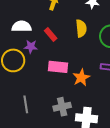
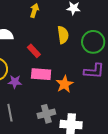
red rectangle: (51, 34) -> (34, 51), moved
purple star: (31, 47) -> (15, 82), moved

